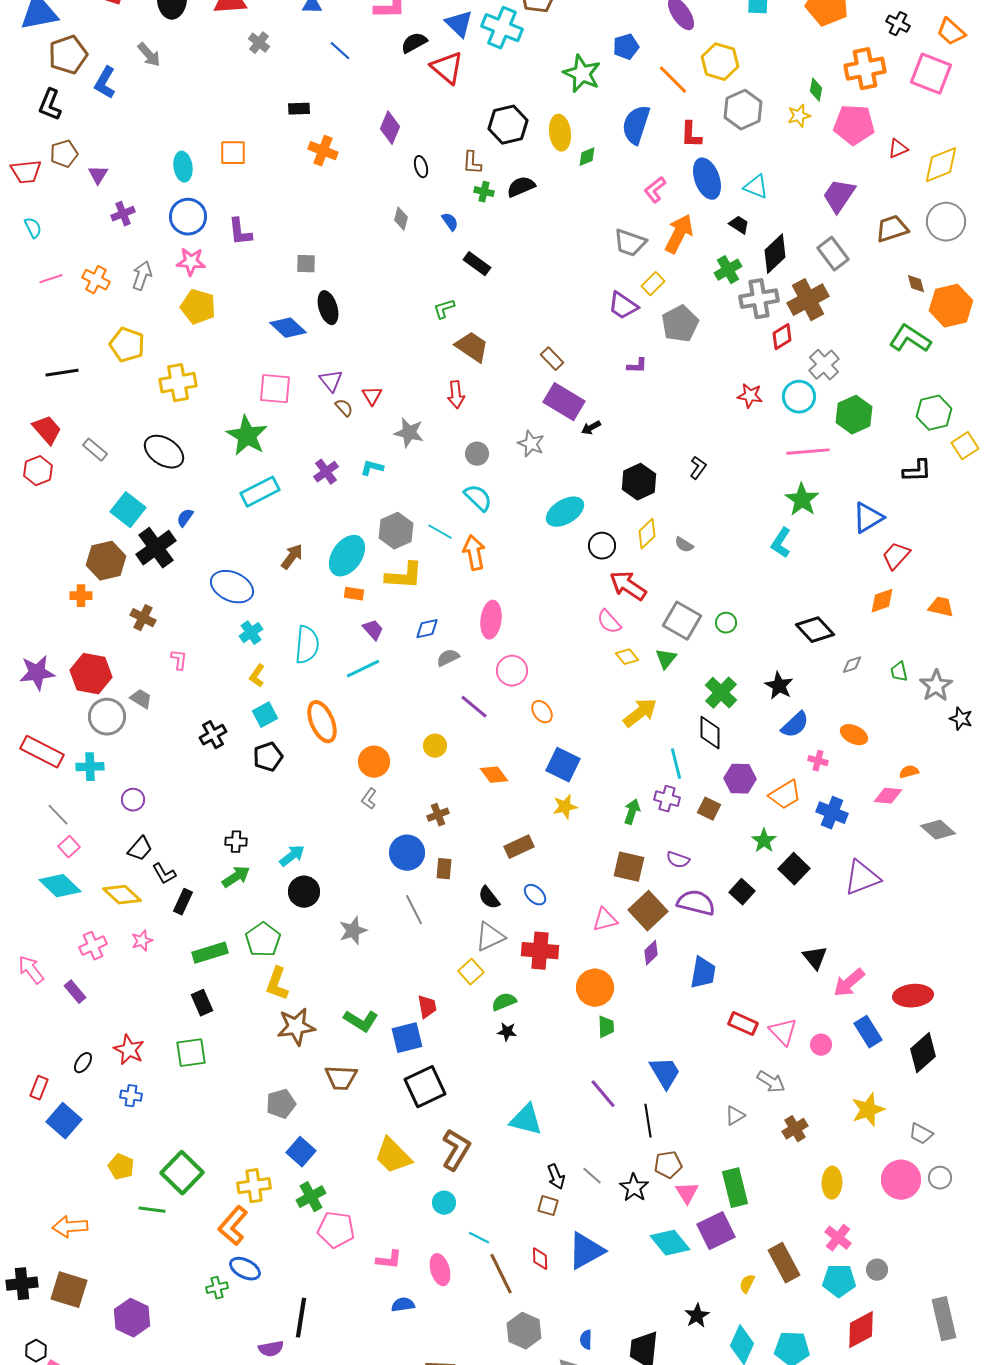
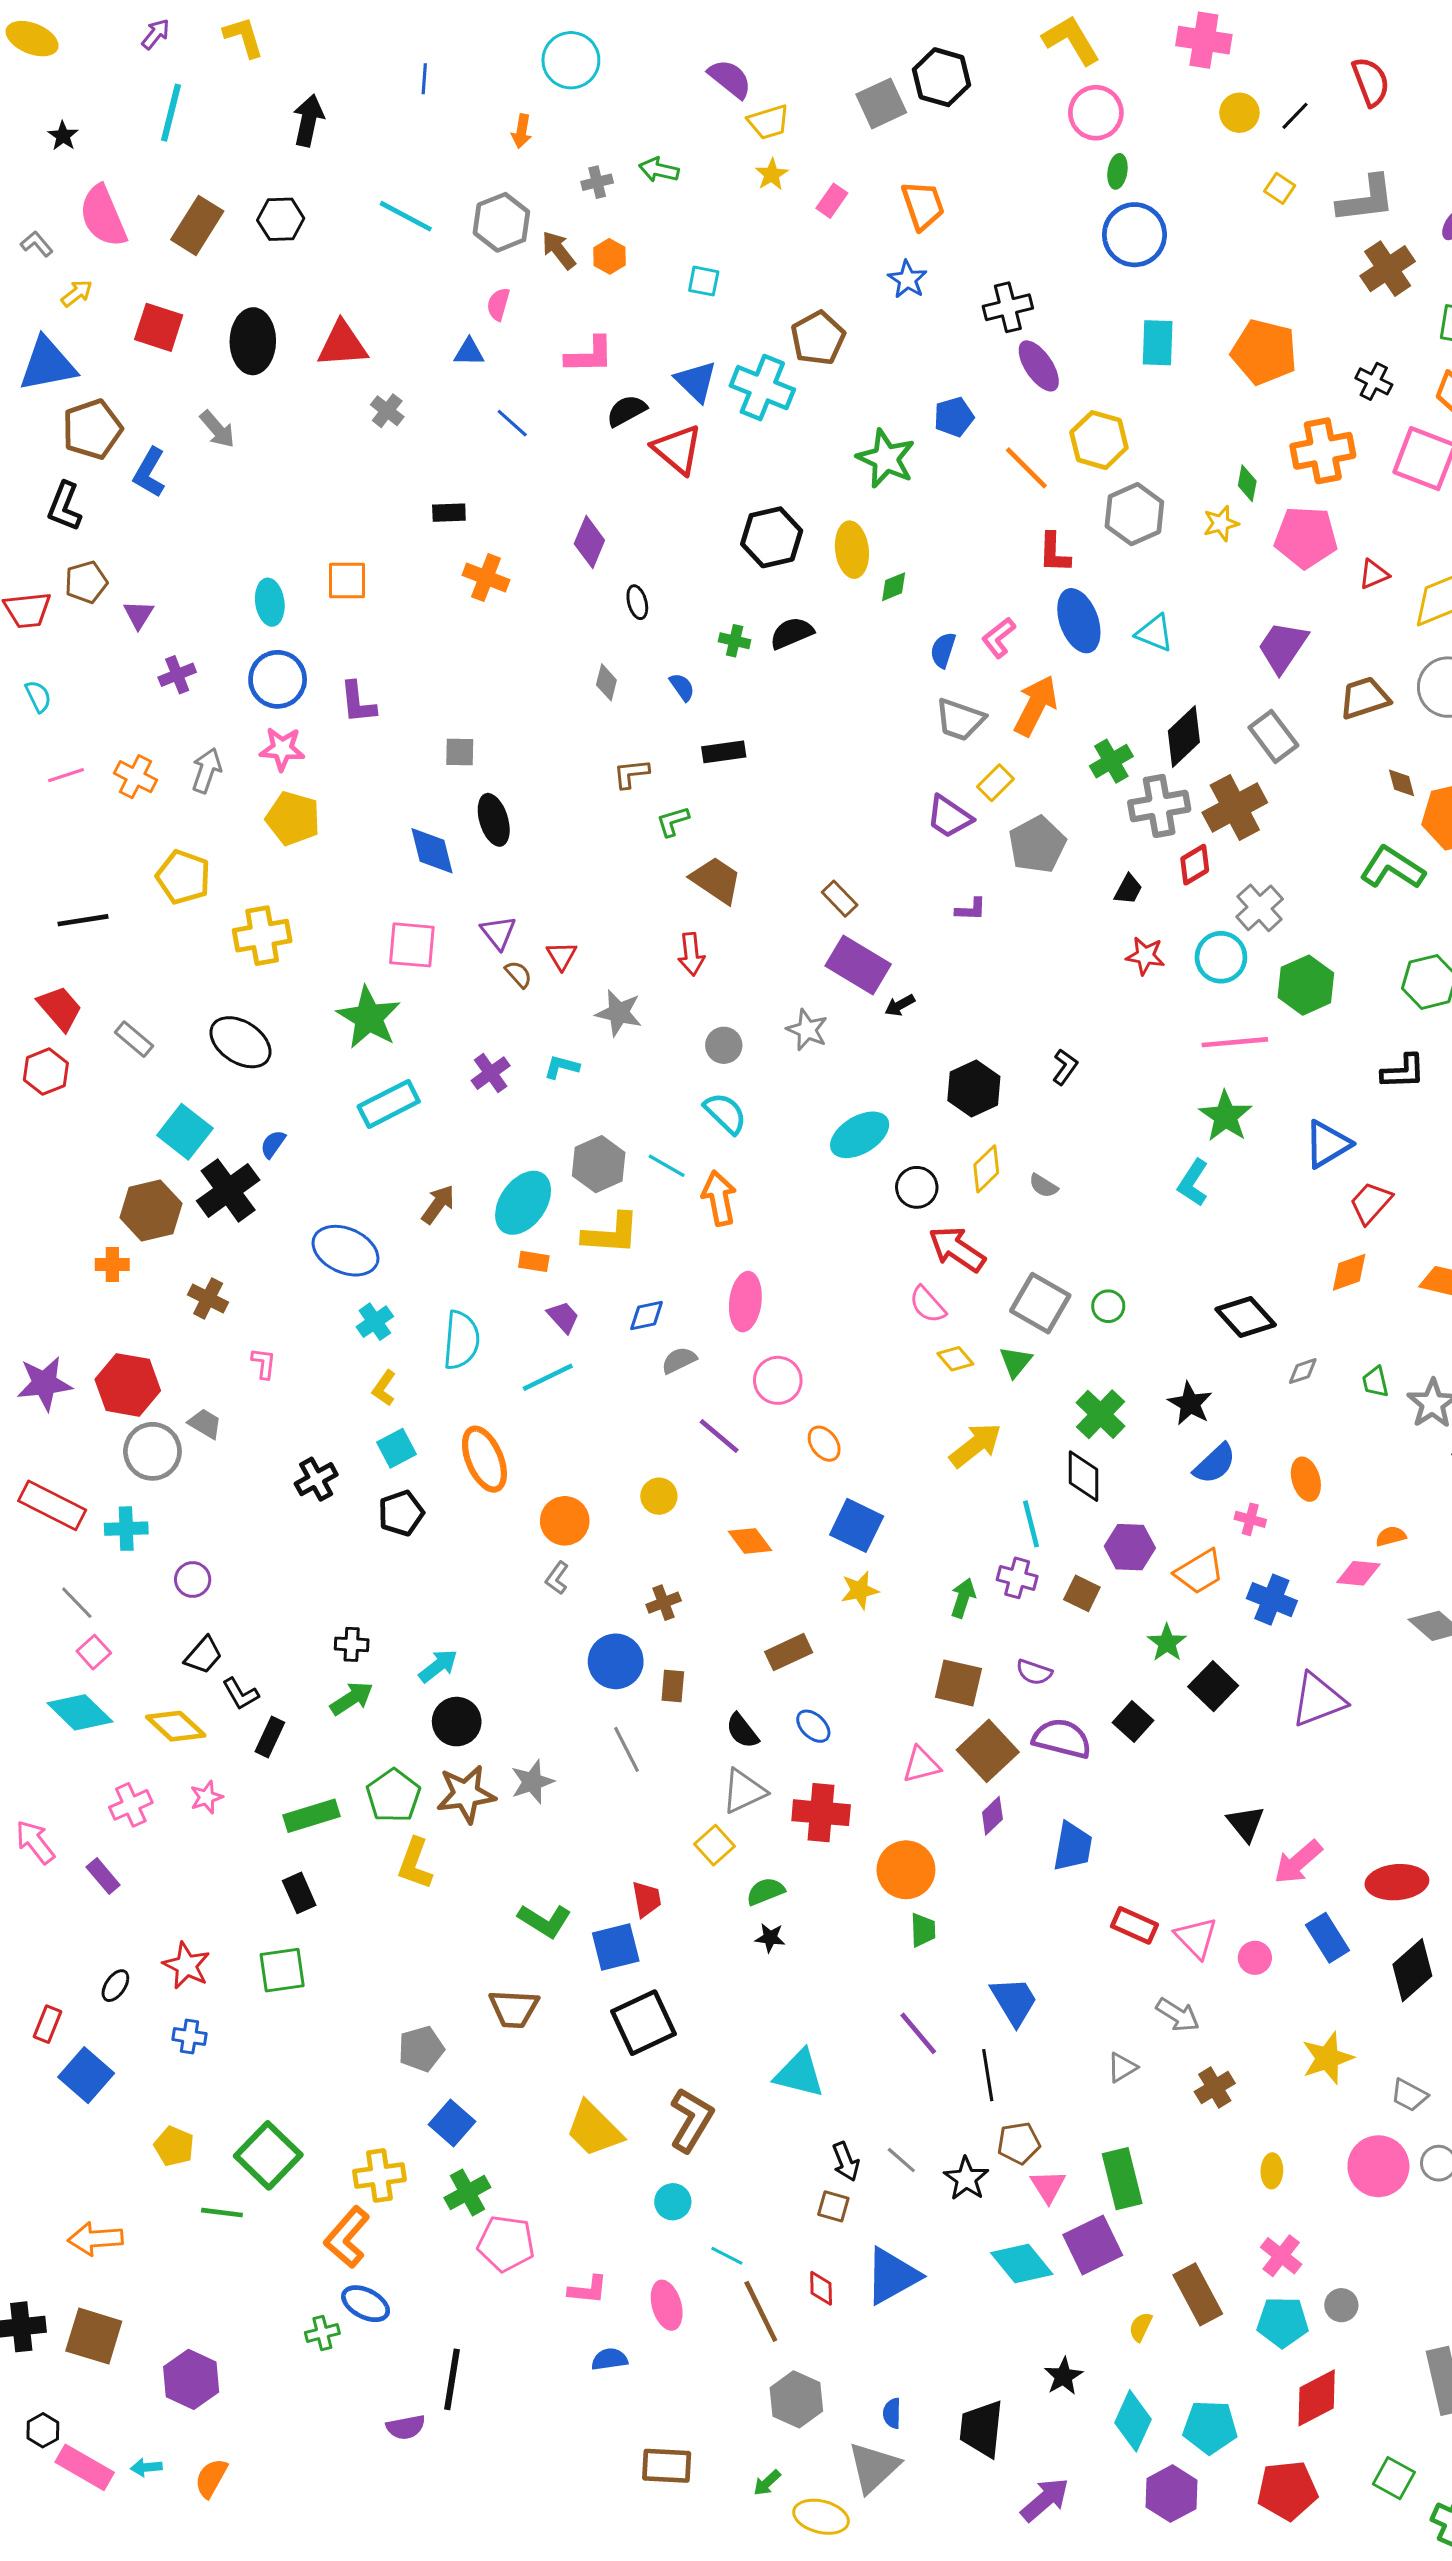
blue semicircle: (636, 125) -> (943, 650), moved, size x0.6
brown L-shape: (472, 163) -> (631, 774), moved, turned 80
black trapezoid: (739, 225) -> (1128, 889), moved, turned 85
black rectangle: (477, 264) -> (724, 752), turned -44
blue diamond: (288, 328) -> (432, 851), turned 33
orange ellipse: (854, 735) -> (1306, 1479), turned 48
brown star: (296, 1027) -> (466, 1794), moved
yellow ellipse: (832, 1183) -> (1272, 2171), size x0.7

